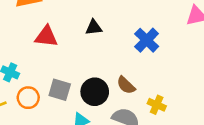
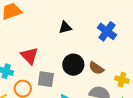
red triangle: (46, 36) -> (29, 56), moved, turned 48
black circle: (95, 92) -> (73, 65), moved

